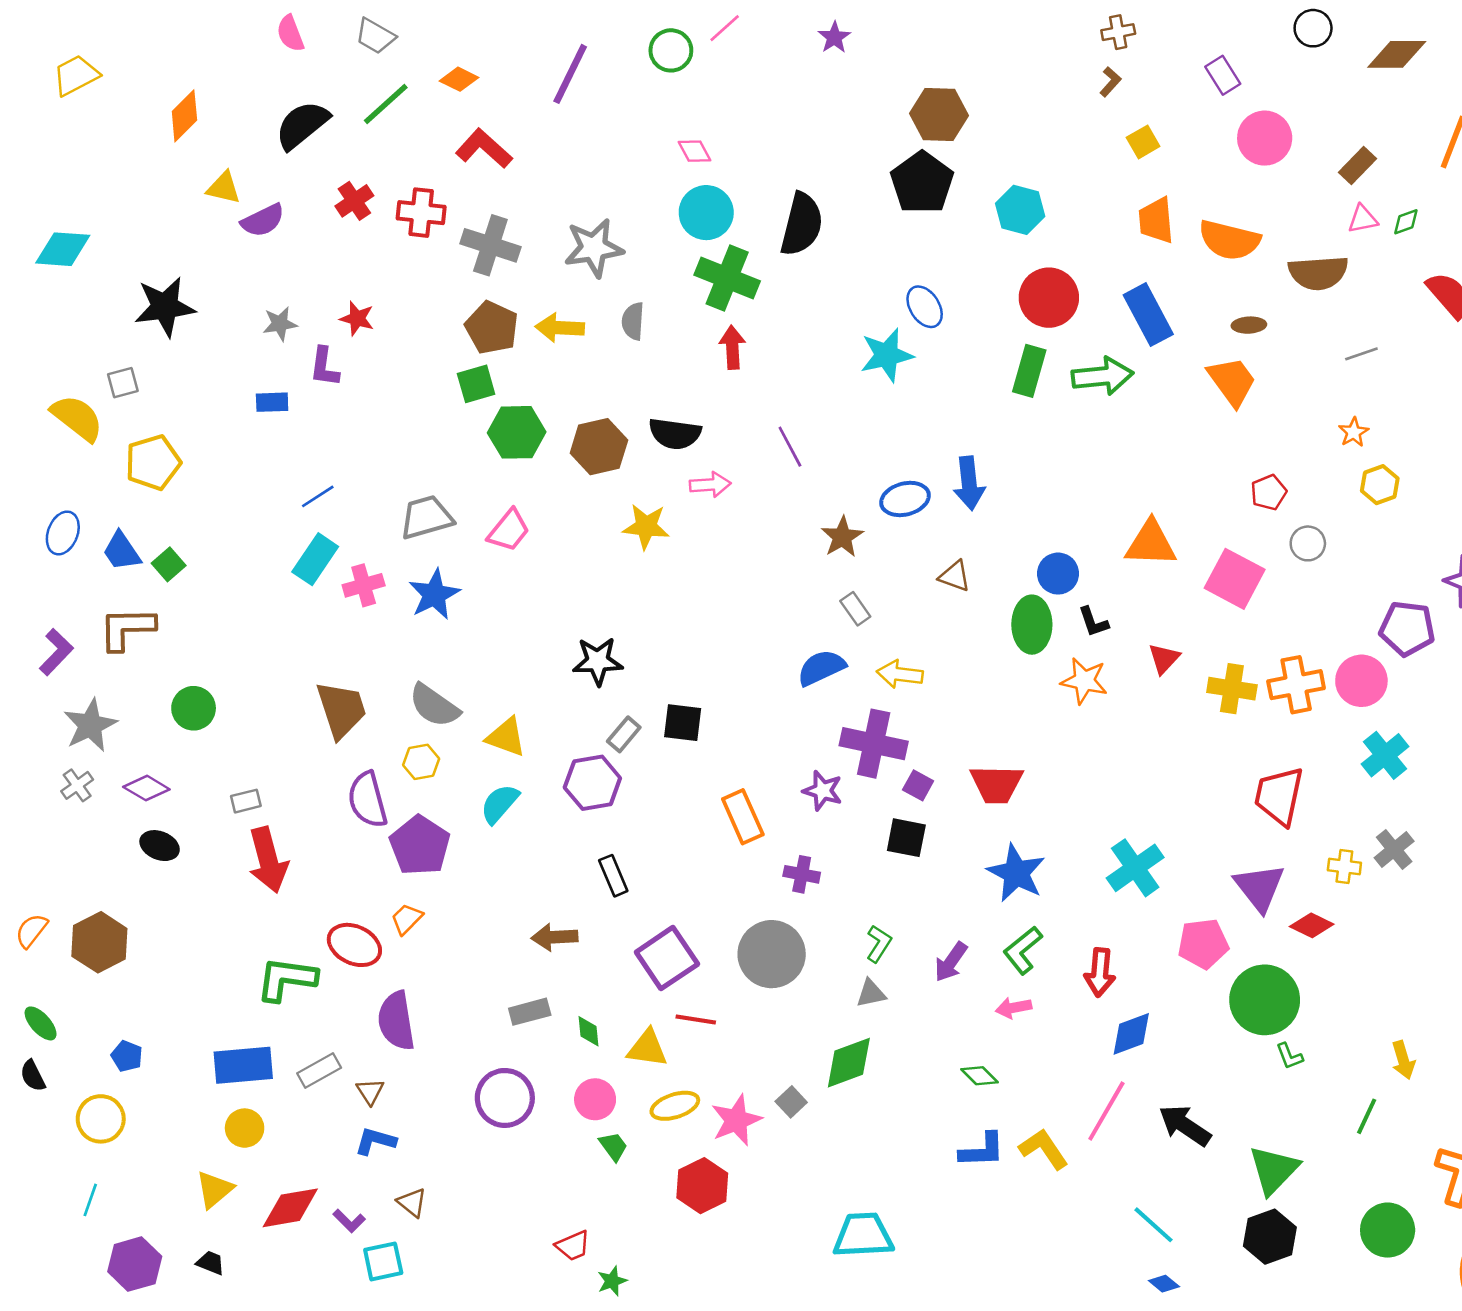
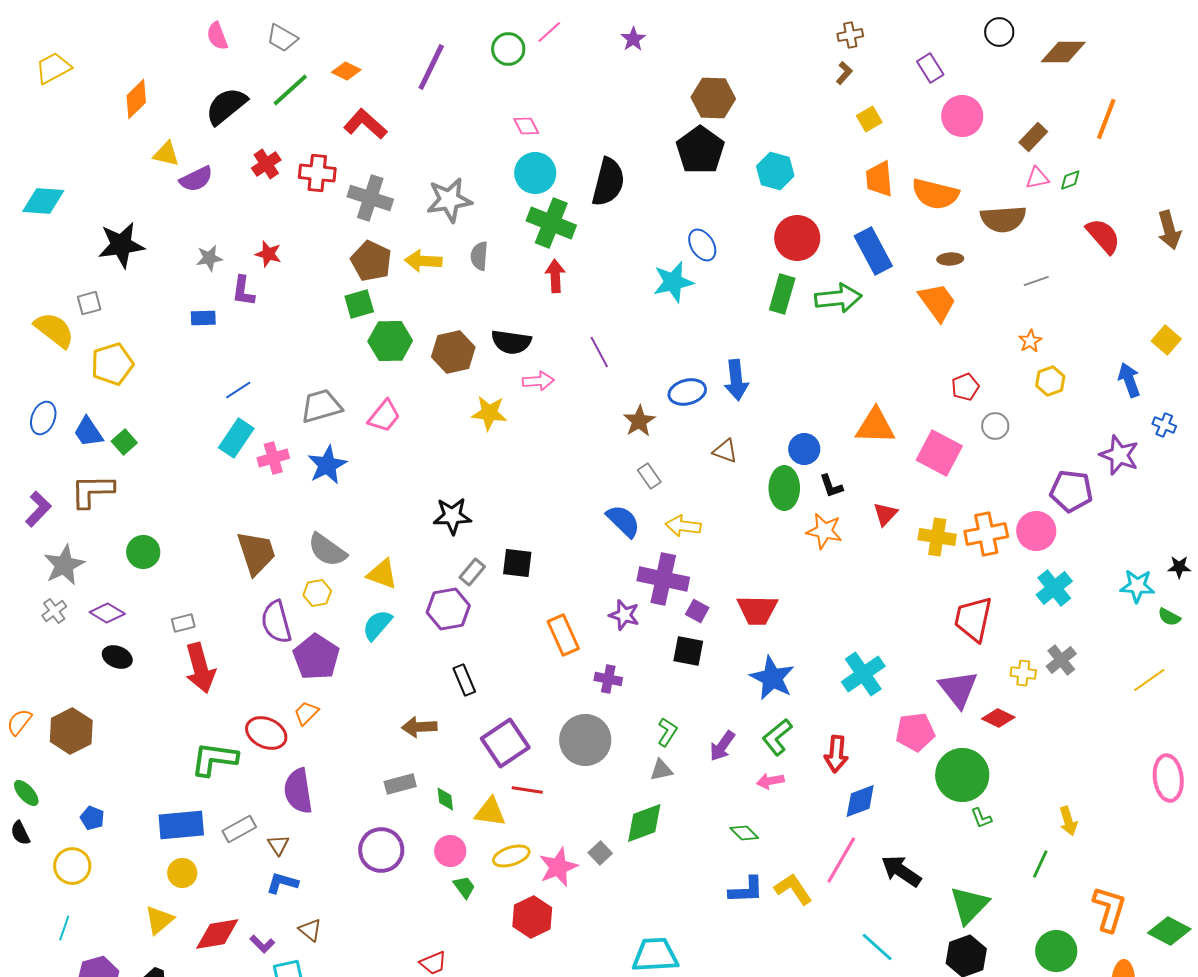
blue semicircle: (821, 668) -> (623, 521), turned 69

